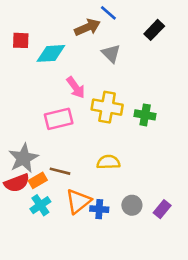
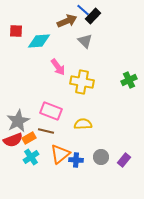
black rectangle: (154, 30) -> (93, 16), moved
green cross: (145, 115) -> (129, 80), moved, turned -35
pink rectangle: (59, 119) -> (51, 111), moved, turned 35

